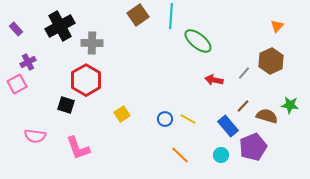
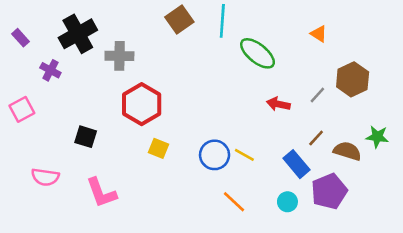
orange triangle: (277, 26) -> (319, 34), moved, turned -40
purple cross: (28, 62) -> (50, 70), moved, turned -35
red hexagon: (86, 80) -> (142, 104), moved
yellow square: (122, 114) -> (159, 148), turned -35
blue circle: (165, 119) -> (215, 155), size x1.5

